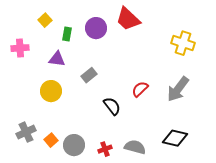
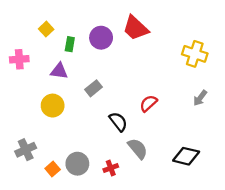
gray arrow: (178, 89) -> (200, 98), moved, size x0.6
orange square: (51, 140) -> (53, 169), moved
gray semicircle: (135, 147) -> (138, 149), moved, turned 35

